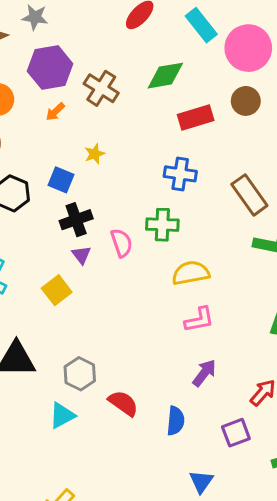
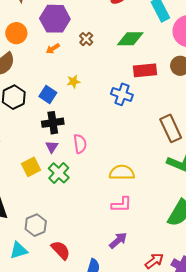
brown cross: (101, 88) -> (86, 39), size x0.6
blue cross: (180, 174) -> (122, 94), moved
green cross: (162, 225) -> (59, 173), moved, turned 30

